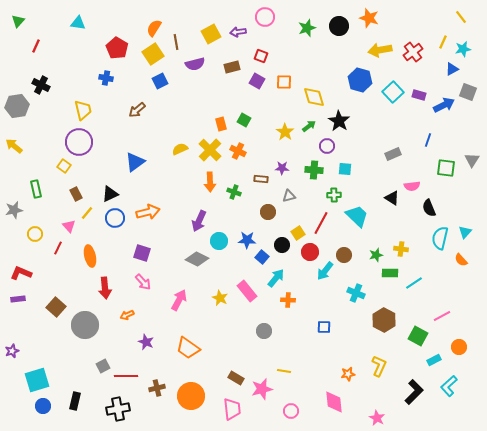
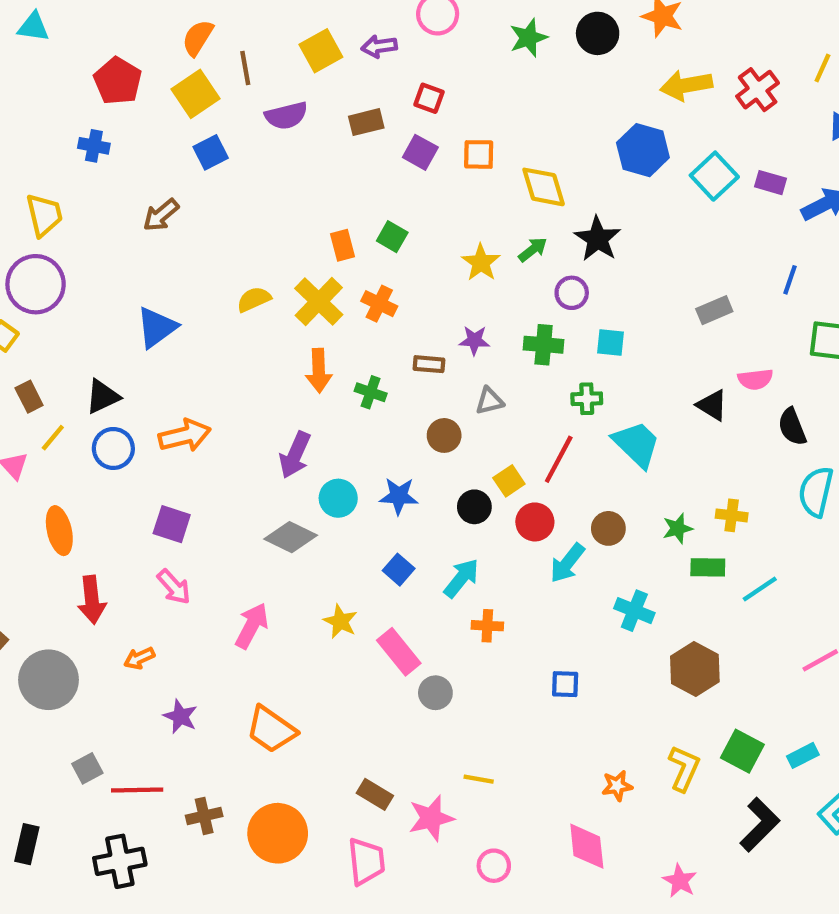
blue square: (262, 257) -> (399, 570), moved
pink rectangle: (247, 291) -> (399, 652), moved
green square: (418, 336) -> (742, 751), moved

